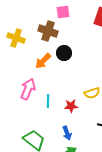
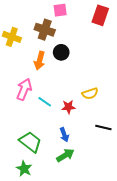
orange arrow: (43, 61) -> (40, 61), turned -30
cyan line: (48, 101) -> (45, 102), turned -56

